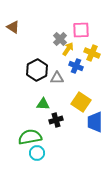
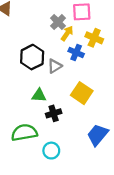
gray triangle: (57, 78) -> (55, 66), turned -32
blue trapezoid: (95, 122) -> (98, 135), moved, turned 40
cyan circle: (37, 153) -> (51, 151), moved

